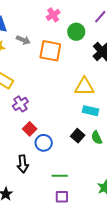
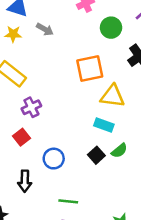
orange square: (50, 51) -> (90, 68), moved, turned -30
cyan rectangle: (91, 111) -> (104, 125), moved
red square: (30, 129) -> (21, 137), moved
green semicircle: (97, 138) -> (119, 151), moved, turned -112

